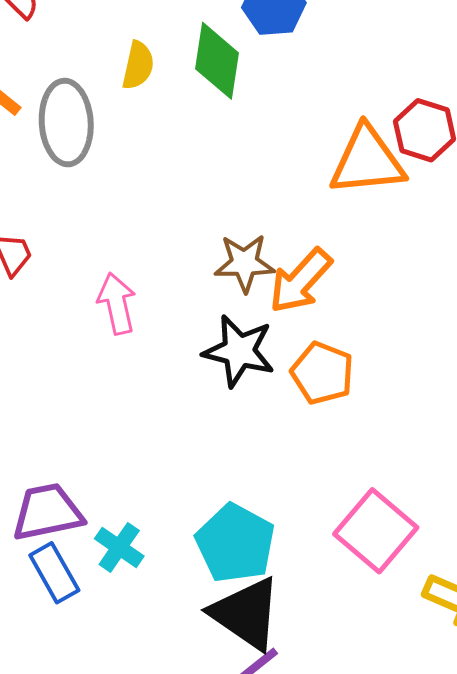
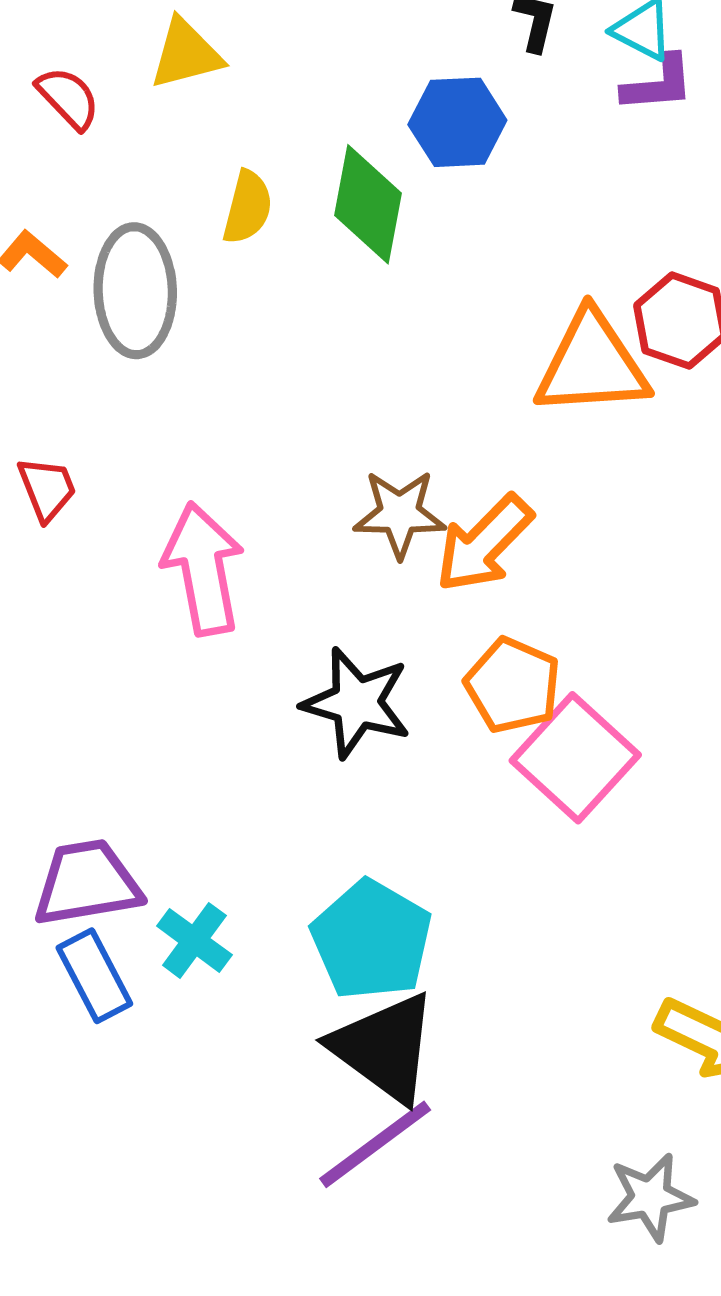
pink arrow: (117, 304) -> (203, 569), size x1.4
black star: (239, 351) -> (357, 703), moved
pink square: (376, 531) -> (575, 758), moved

